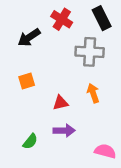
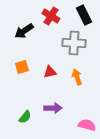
red triangle: (60, 103) -> (50, 72), moved

